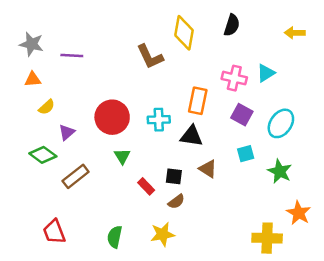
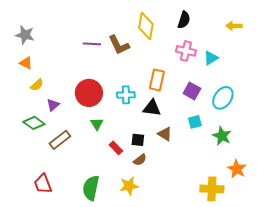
purple line: (72, 55) -> (92, 44), moved
pink cross: (234, 78) -> (186, 51), moved
orange triangle: (33, 79) -> (26, 63), turned 32
green semicircle: (115, 237) -> (91, 188), size x1.4

